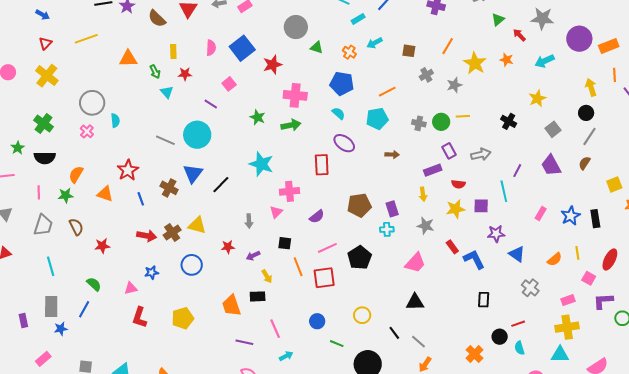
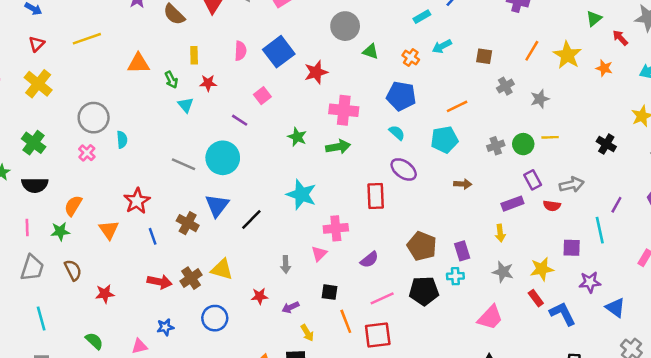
yellow star: (475, 63) -> (567, 55), moved
gray cross: (419, 123) -> (496, 146), turned -32
red semicircle: (458, 184) -> (552, 206), moved
orange triangle: (105, 194) -> (109, 230), turned 36
brown pentagon: (359, 205) -> (422, 246), turned 30
yellow star: (456, 209) -> (542, 269), moved
black pentagon: (360, 258) -> (424, 291), moved, turned 30

